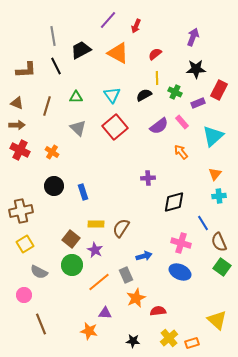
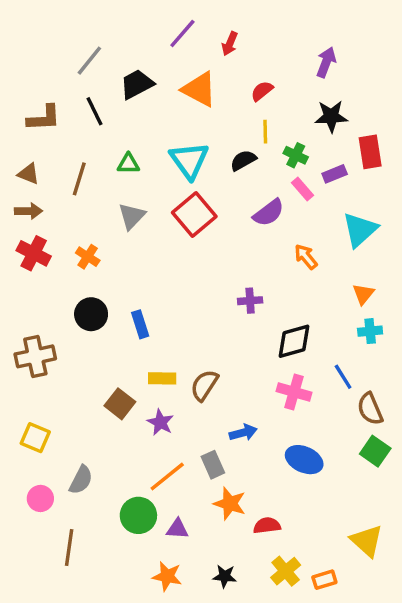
gray line: (53, 36) -> (89, 61), turned 48
red rectangle: (219, 90) -> (370, 152), turned -36
cyan triangle: (112, 95) -> (189, 160), size x1.4
pink rectangle: (182, 122) -> (302, 189), moved
gray triangle: (78, 128) -> (132, 216), turned 30
pink cross: (181, 243) -> (294, 392), moved
yellow square: (25, 244) -> (35, 438), moved, turned -36
green circle: (72, 265) -> (138, 515), moved
gray semicircle: (39, 272) -> (81, 480), moved, turned -90
orange star: (136, 298) -> (230, 504), turned -30
brown line: (41, 324) -> (69, 548), turned 30
orange star: (89, 331) -> (167, 576), moved

